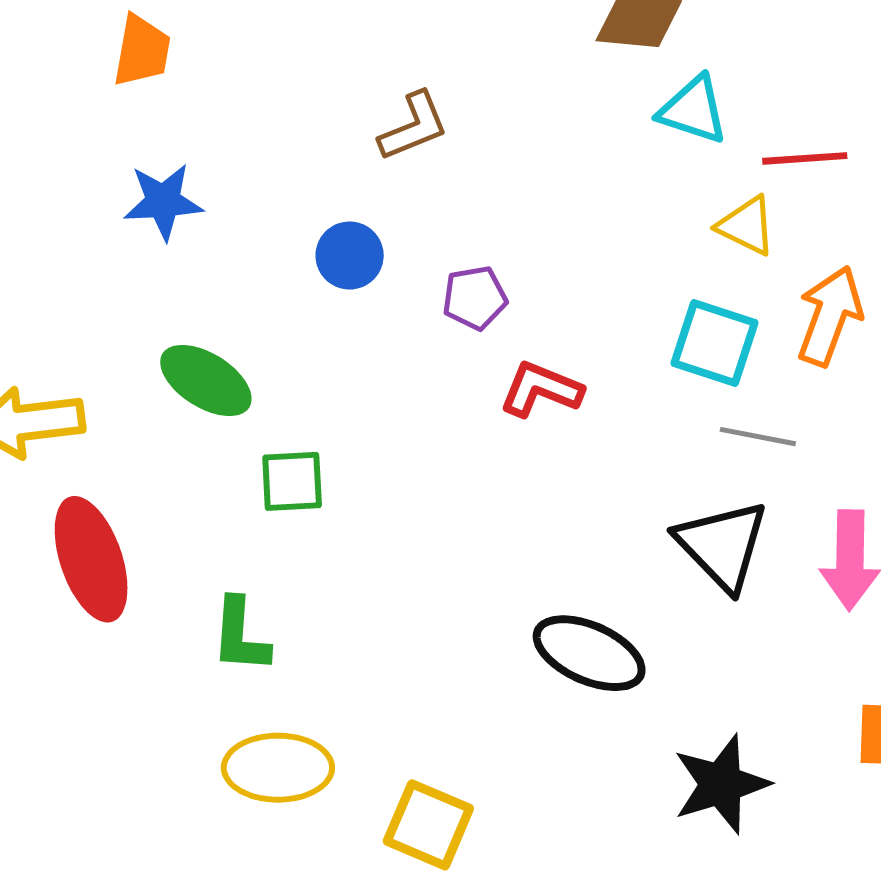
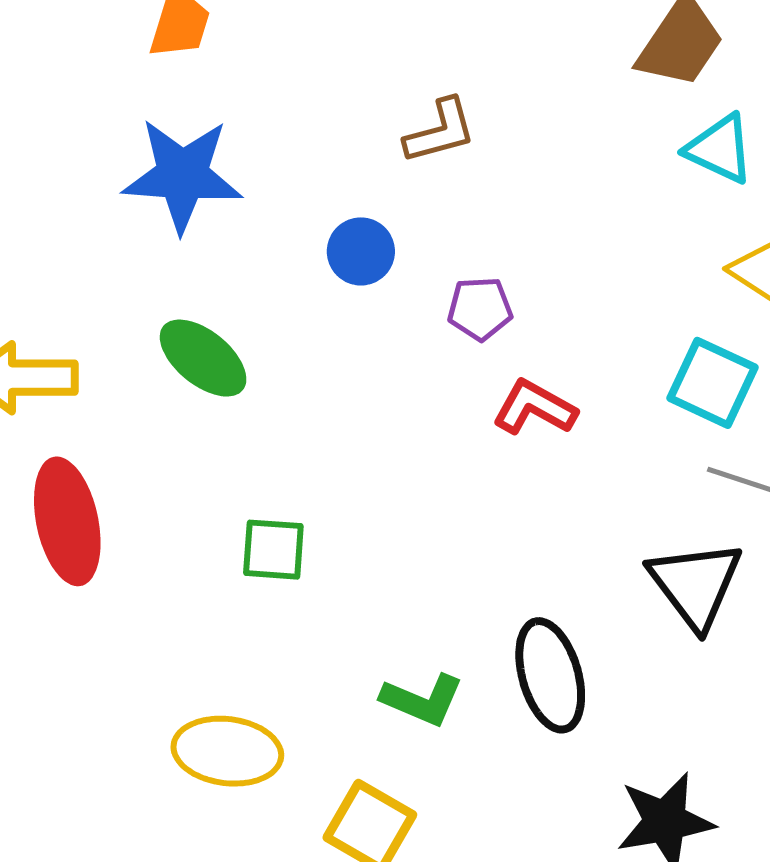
blue star: (163, 202) -> (182, 175), size x1.5
green square: (292, 481) -> (273, 550), moved
green L-shape: (240, 635) -> (422, 700), moved, turned -78
black ellipse: (589, 653) -> (550, 675), turned 43

